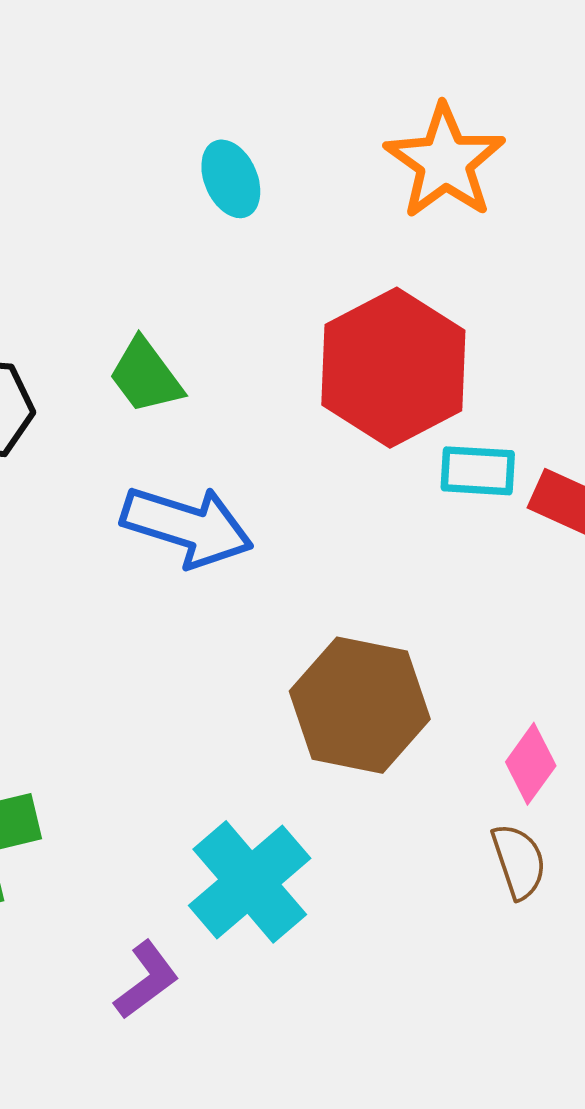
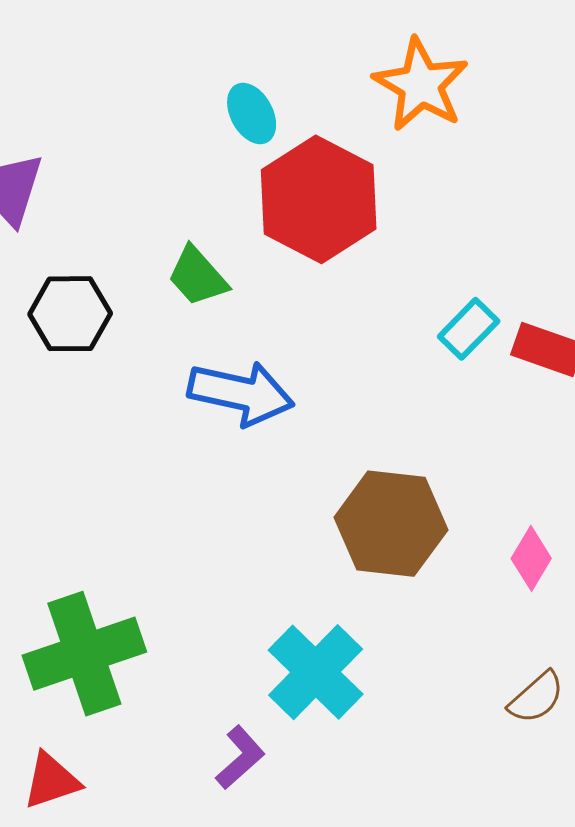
red hexagon: (393, 368) -> (319, 199), moved
cyan rectangle: (478, 471) -> (469, 329), turned -44
brown semicircle: (519, 861) -> (536, 698), moved, turned 72

